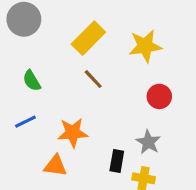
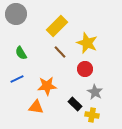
yellow star: (145, 46) -> (87, 43), moved, turned 30
red circle: (159, 96) -> (85, 69), moved
black rectangle: (117, 161) -> (75, 104), turned -56

